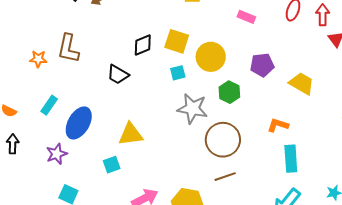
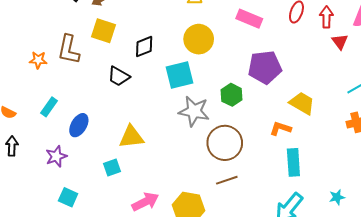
pink rectangle: (246, 17) -> (249, 19), size x1.4
yellow square: (177, 41) -> (104, 31), moved
yellow circle: (211, 57) -> (199, 39), moved
purple pentagon: (262, 65) -> (265, 67), size x1.4
cyan square: (178, 73) -> (179, 75), size x1.8
yellow trapezoid: (302, 83) -> (302, 103), moved
blue ellipse: (79, 123) -> (79, 125), size x0.7

